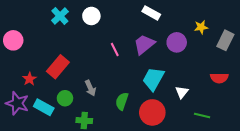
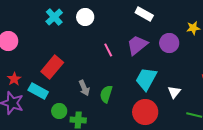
red star: (29, 79) -> (14, 79), moved
green circle: (65, 98) -> (59, 111), moved
green semicircle: (122, 101) -> (106, 94), moved
cyan rectangle: (44, 107) -> (38, 91), moved

